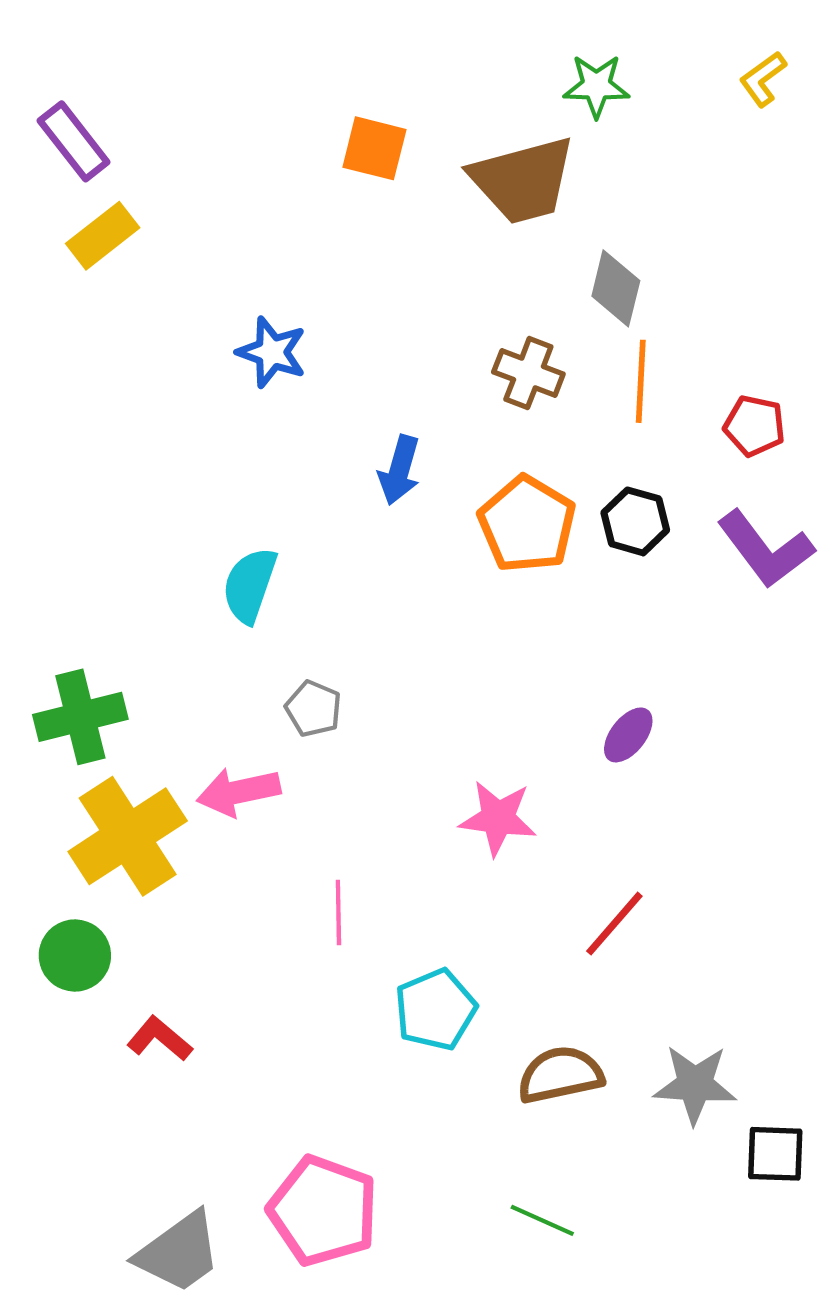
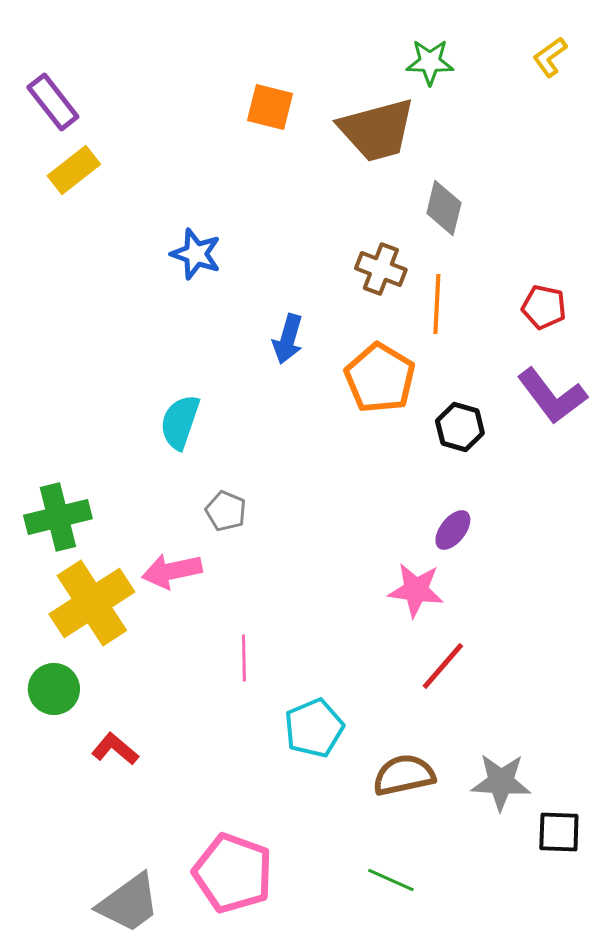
orange line: (641, 381) -> (437, 304), moved
black hexagon: (635, 521) -> (460, 427), moved
pink star: (498, 818) -> (416, 590), moved

